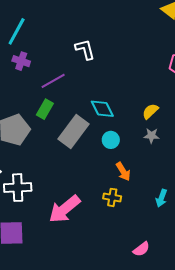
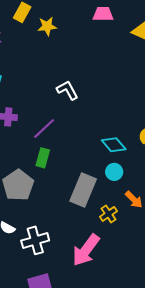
cyan diamond: (102, 109) -> (114, 145), moved
gray rectangle: (73, 132) -> (83, 190), moved
yellow cross: (112, 197) -> (108, 214), moved, turned -30

